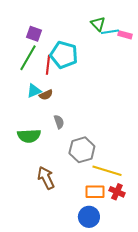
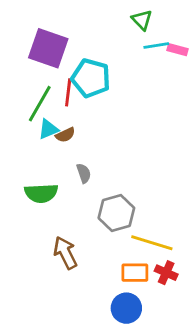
green triangle: (98, 24) -> (142, 20), moved
purple square: (34, 34) -> (48, 48), size x1.8
green line: (28, 58) -> (40, 104), moved

